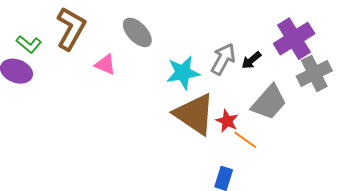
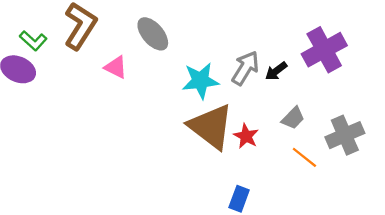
gray cross: (314, 73) -> (345, 135), moved
gray trapezoid: (269, 102) -> (293, 118), size x0.6
orange line: (245, 140) -> (304, 157), moved

